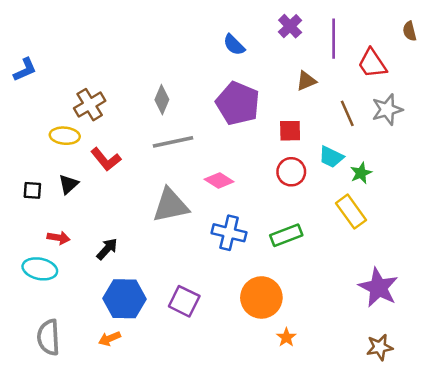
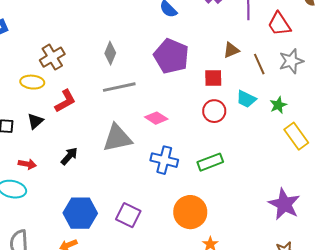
brown triangle: (306, 81) -> (231, 50), moved
red L-shape: (106, 159) -> (65, 101), turned -80
green star: (361, 173) -> (278, 105), moved
yellow rectangle: (351, 212) -> (296, 136), moved
black arrow: (107, 249) -> (69, 156), moved

